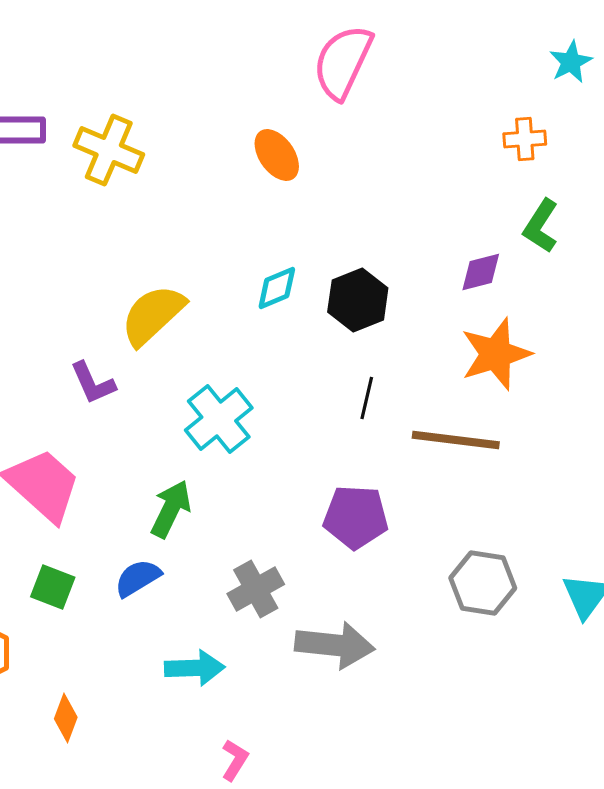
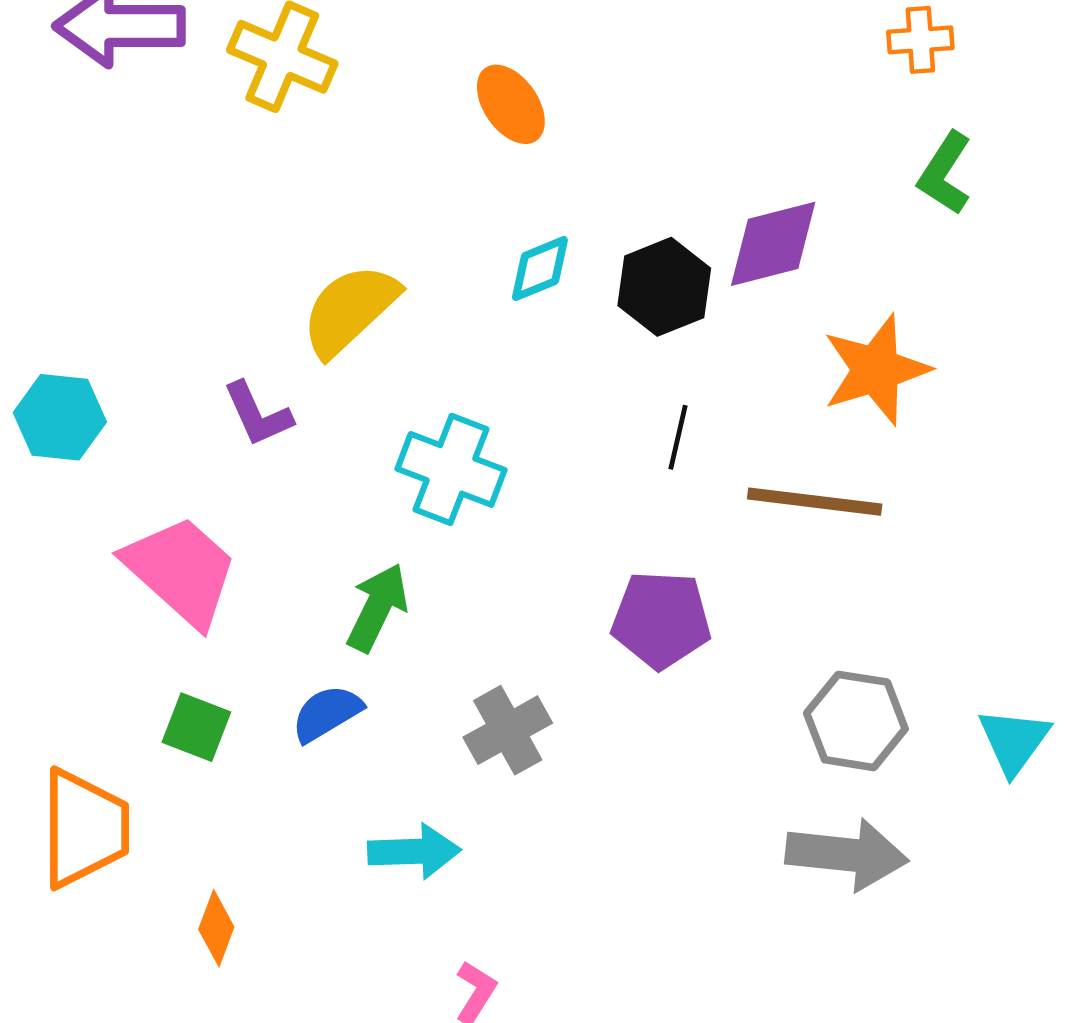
orange ellipse: (277, 155) -> (511, 104), moved
purple diamond: (481, 272) -> (773, 244), moved, size x1.5
cyan cross: (219, 419) -> (451, 469), turned -30
gray arrow: (335, 645) -> (847, 854), moved

